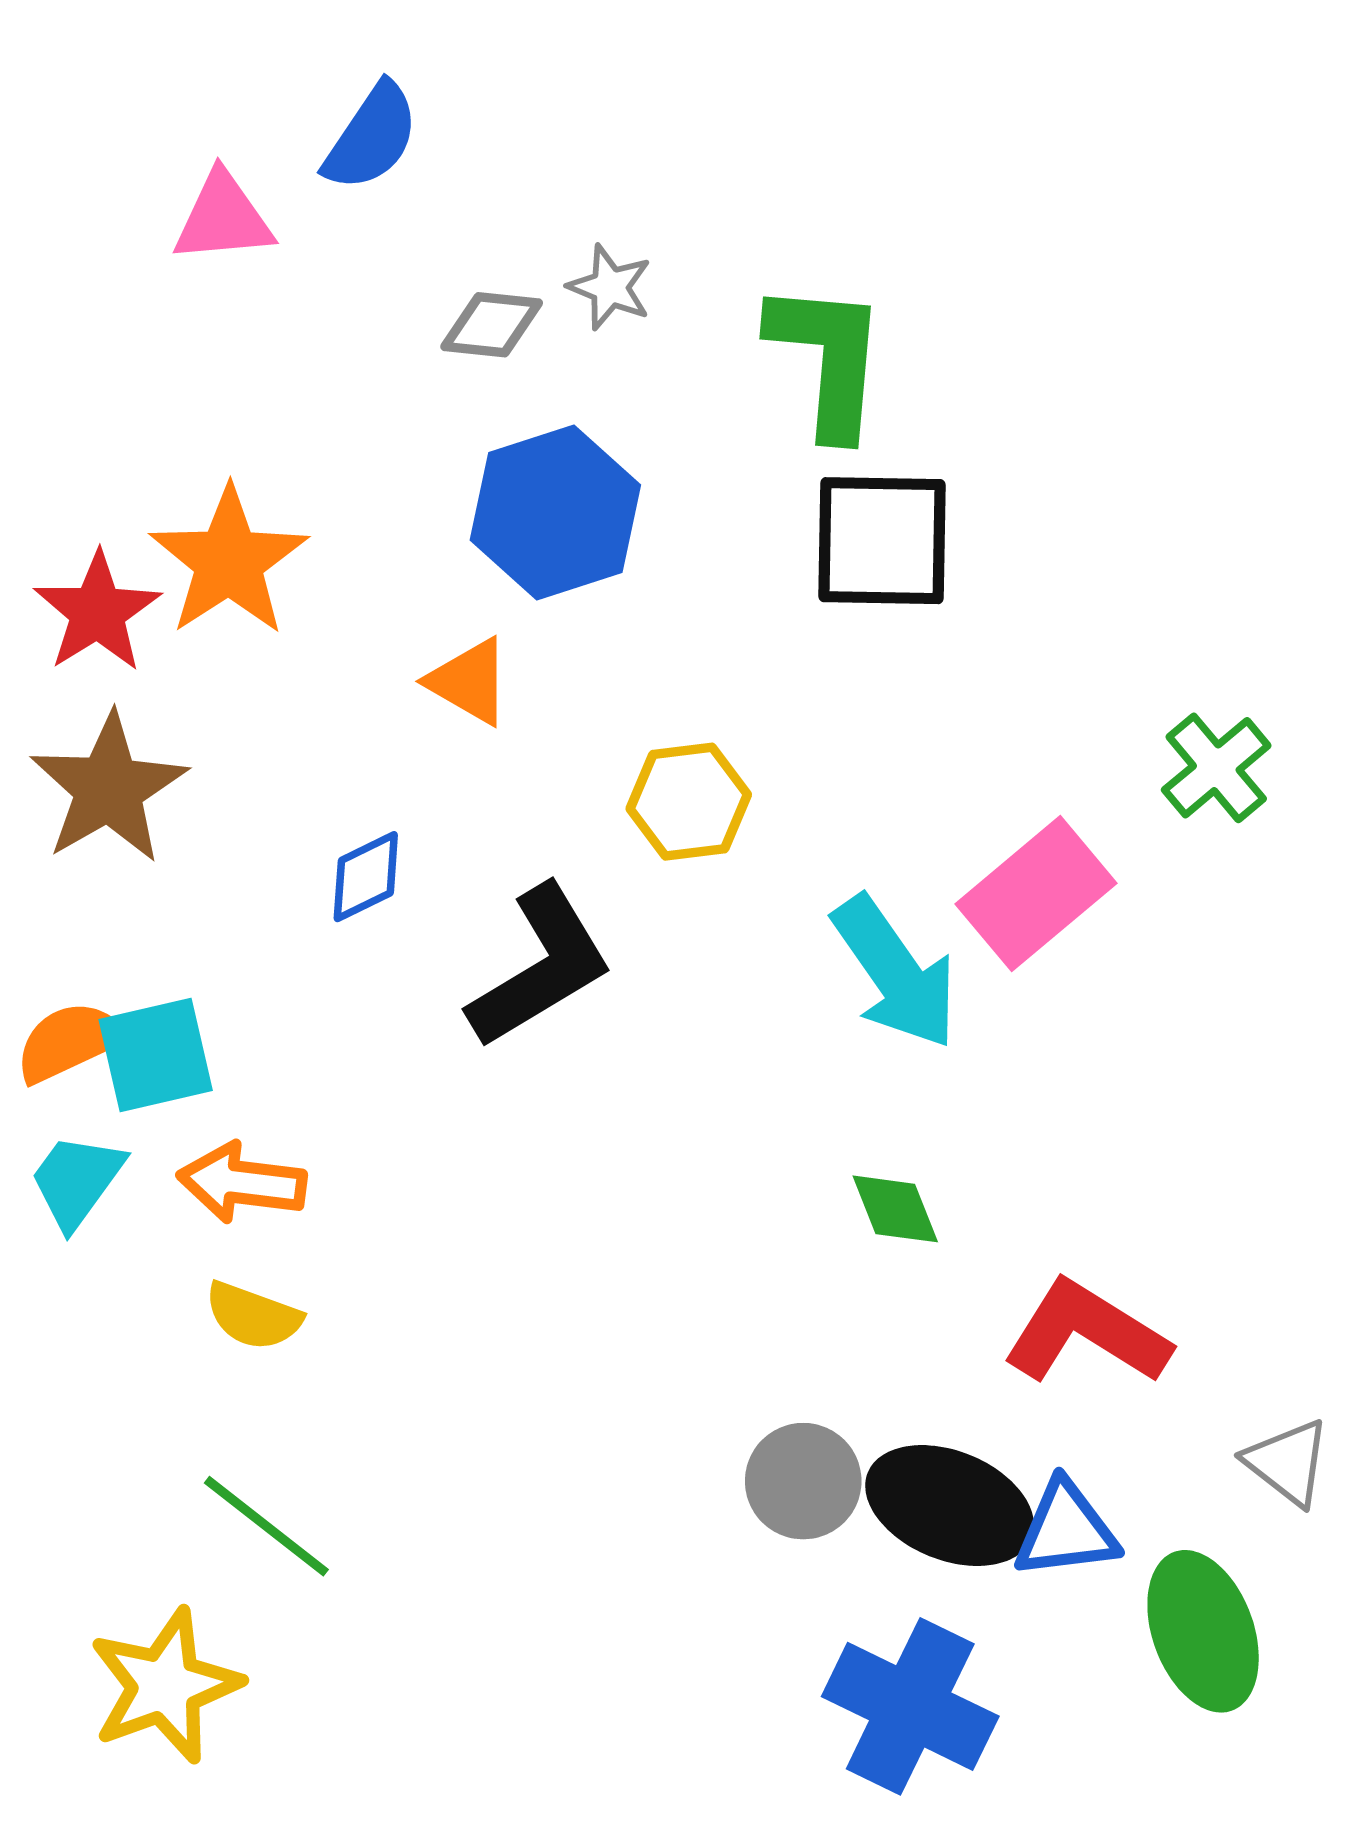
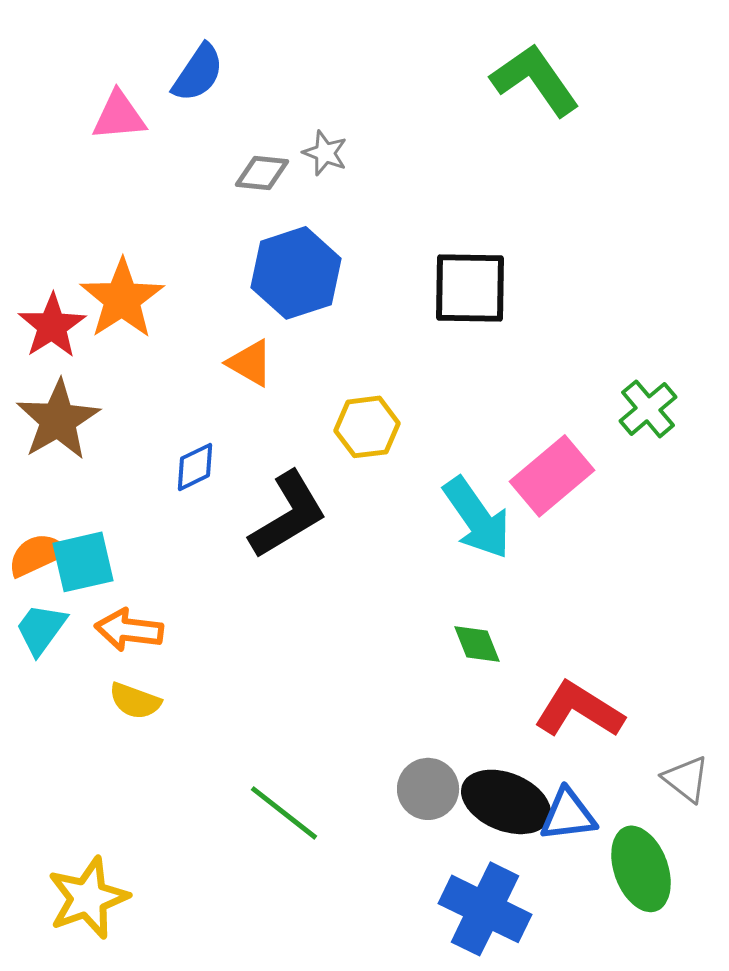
green L-shape: (828, 359) -> (535, 80), moved, turned -40
green line: (266, 1526) -> (284, 813), moved

